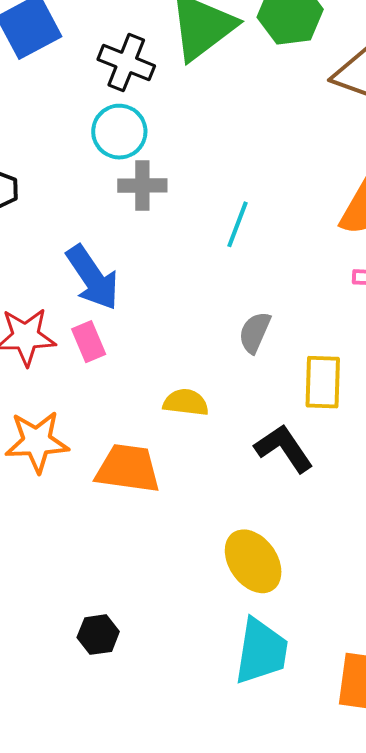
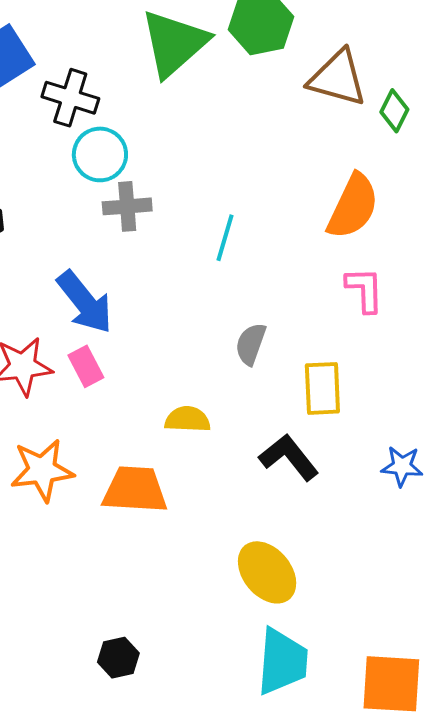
black cross: (126, 63) -> (70, 98), moved

